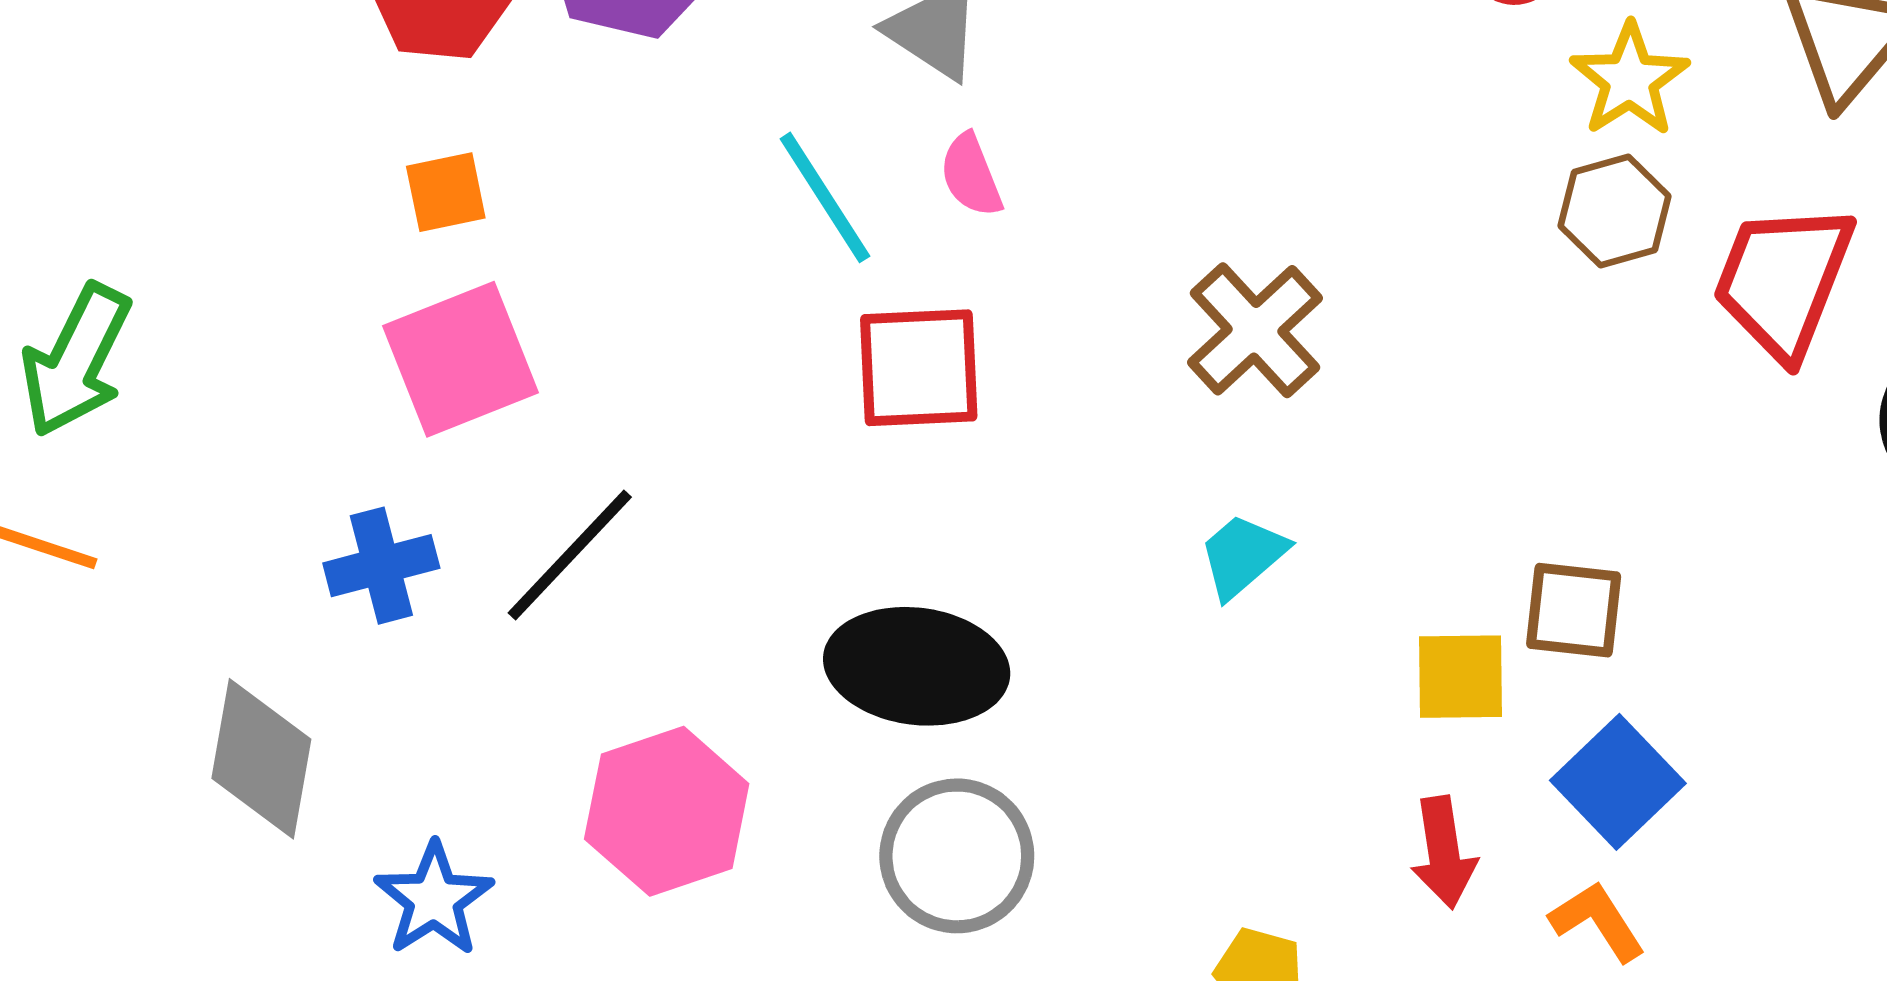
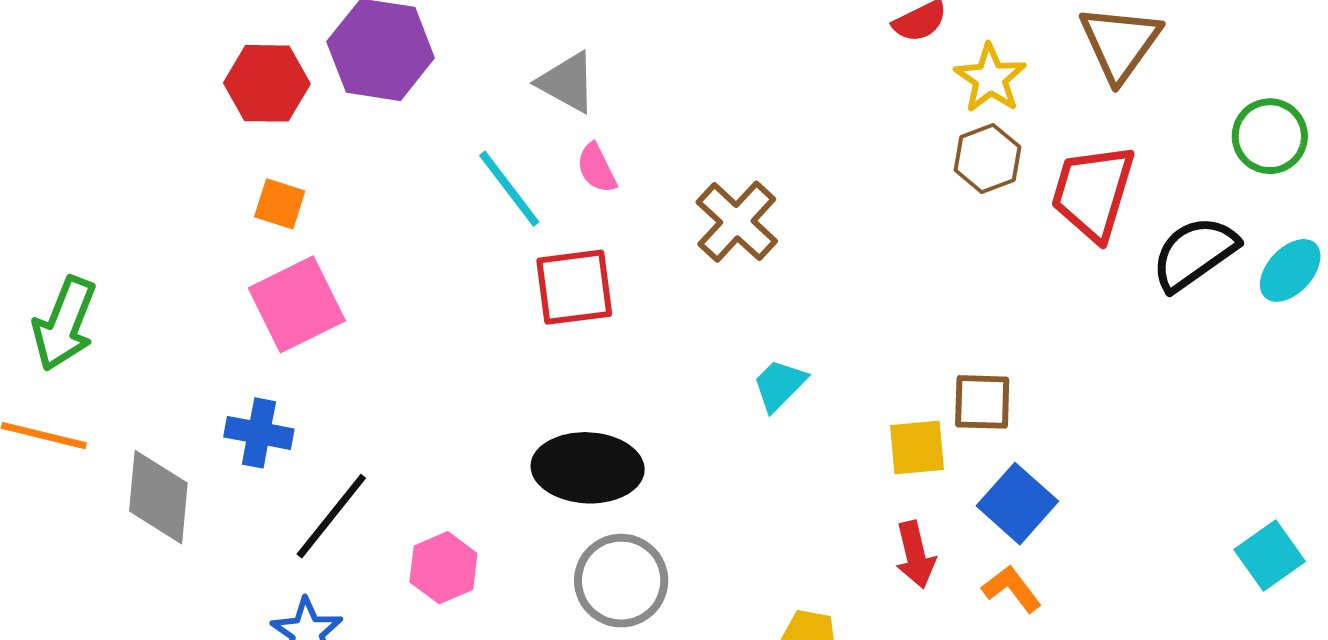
orange square: (446, 192) -> (280, 204), turned 34
brown cross: (1255, 330) -> (737, 222), moved
black line: (570, 555) -> (331, 516), moved
blue cross: (381, 566) -> (259, 433), turned 30
gray diamond: (261, 759) -> (158, 497), moved
pink hexagon: (667, 811) -> (443, 568), size x0.7

